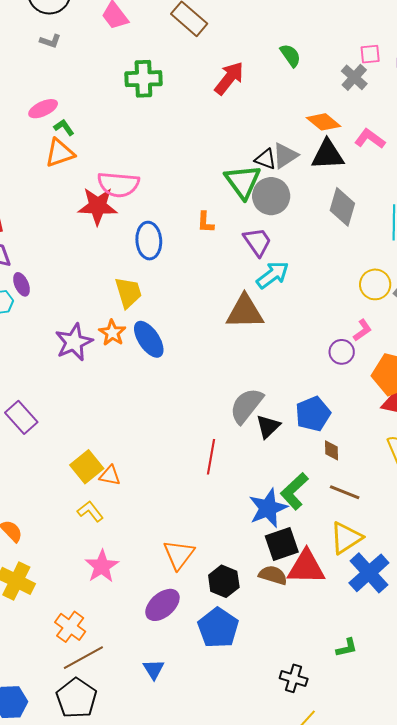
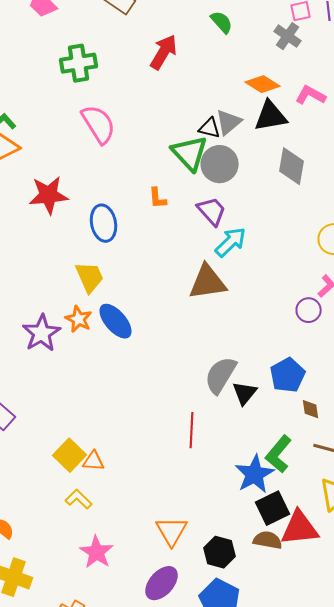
pink semicircle: (118, 184) -> (99, 124), moved, turned -120

